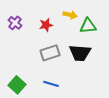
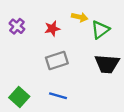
green triangle: (88, 26) -> (100, 30), turned -30
black trapezoid: (80, 53) -> (107, 64), moved

